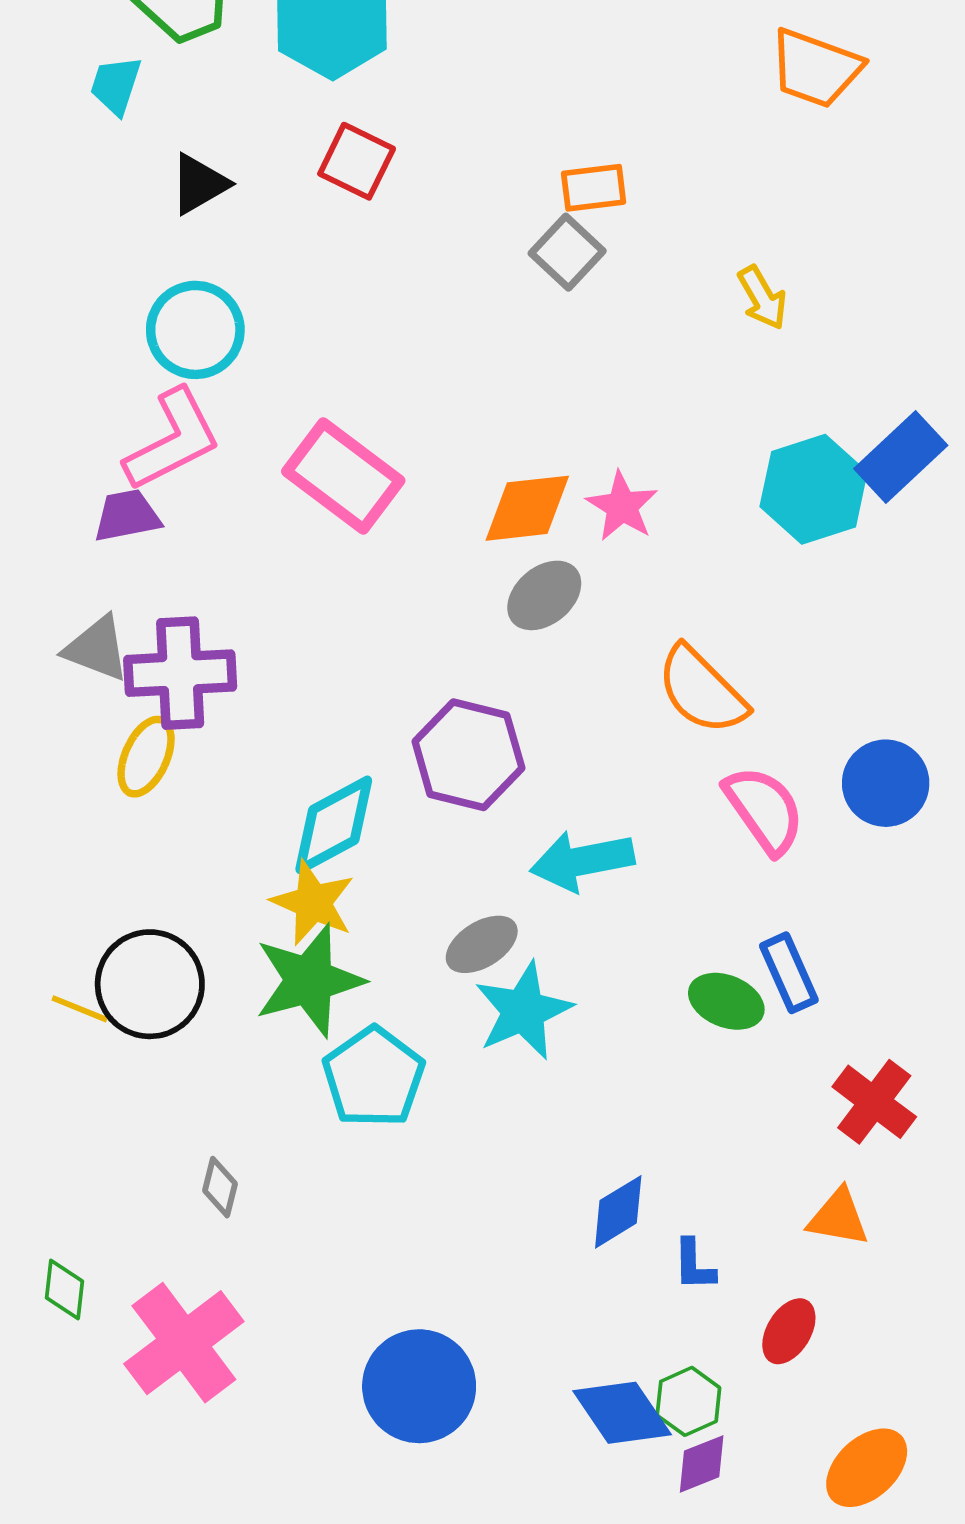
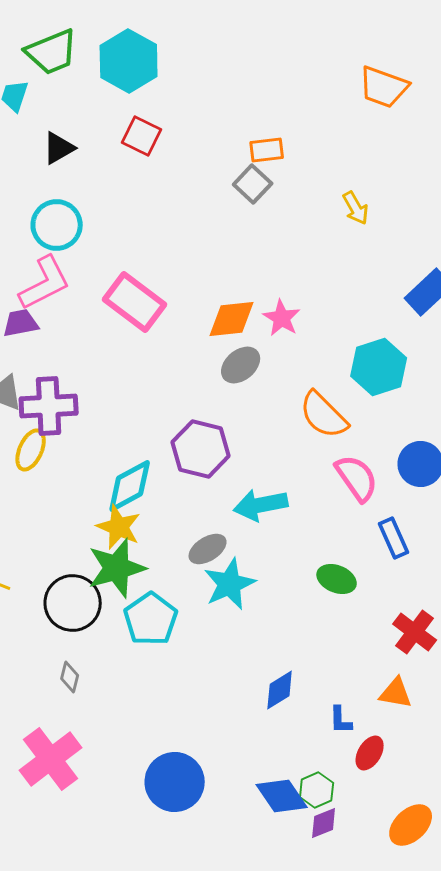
cyan hexagon: (814, 489) -> (379, 367), moved
blue rectangle: (789, 973) -> (394, 538), moved
black circle: (150, 984) -> (73, 603), moved
blue L-shape: (694, 1265) -> (341, 720), moved

